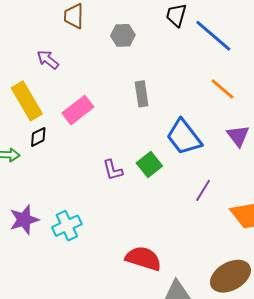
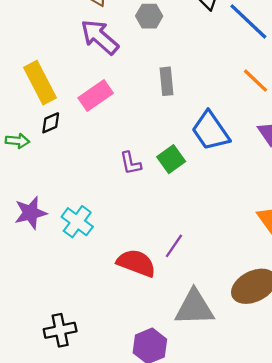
purple arrow: (48, 60) -> (100, 37), moved, size x1.6
purple line: (203, 190) -> (174, 246), moved
cyan cross: (67, 226) -> (77, 222), turned -32
red semicircle: (143, 258) -> (136, 263), moved

